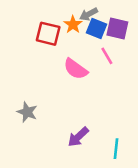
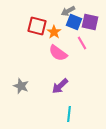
orange star: (73, 25) -> (54, 32), moved
purple arrow: (78, 137) -> (60, 86), moved
cyan line: (116, 149) -> (69, 114), moved

